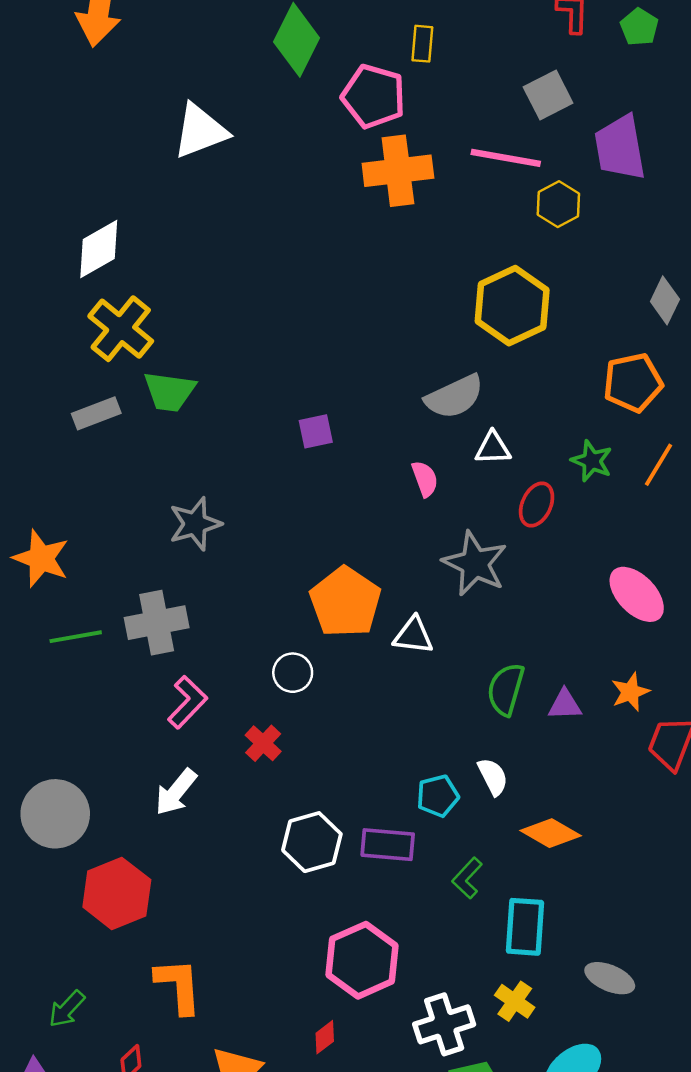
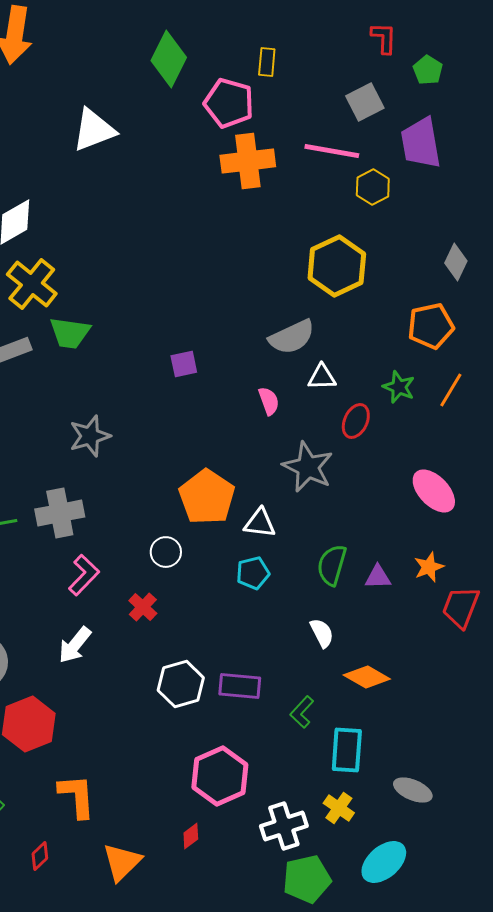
green pentagon: (639, 27) -> (428, 70), moved
cyan pentagon: (438, 796) -> (253, 573), moved

